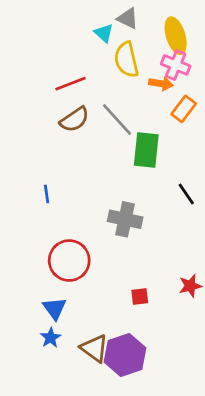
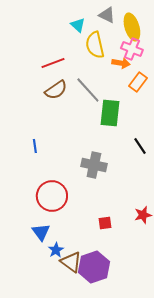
gray triangle: (128, 18) -> (107, 15), moved
blue star: (51, 338) -> (56, 250), moved

